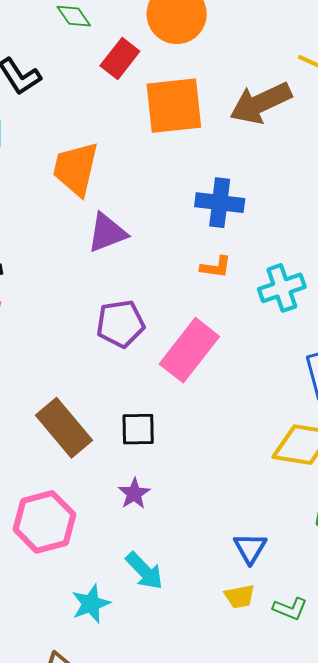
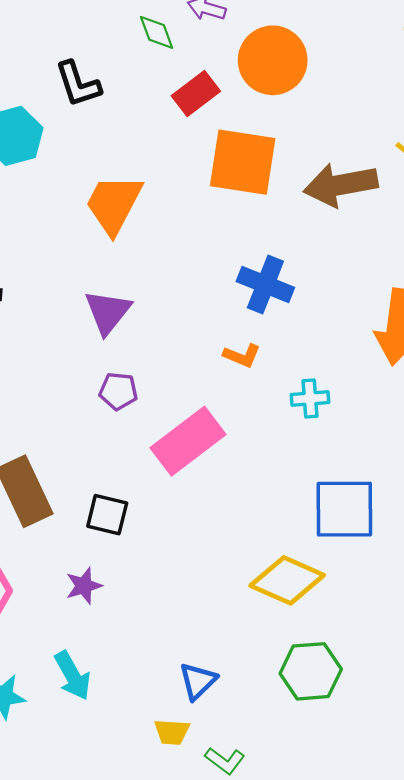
purple triangle: (107, 233) -> (108, 312), moved, turned -45
cyan cross: (282, 288) -> (310, 399), size x0.7
purple pentagon: (120, 324) -> (118, 391), size x0.7

